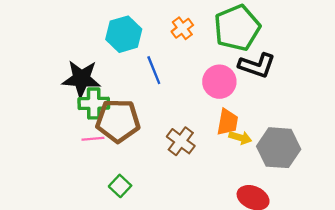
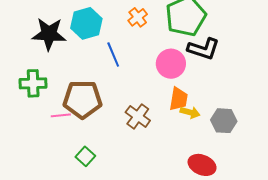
black star: (81, 79) -> (49, 34), moved
green cross: (94, 103) -> (33, 83), moved
gray hexagon: (279, 148) -> (224, 121), size x0.7

